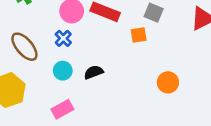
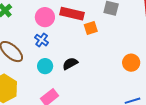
orange square: (139, 35) -> (91, 28), moved

